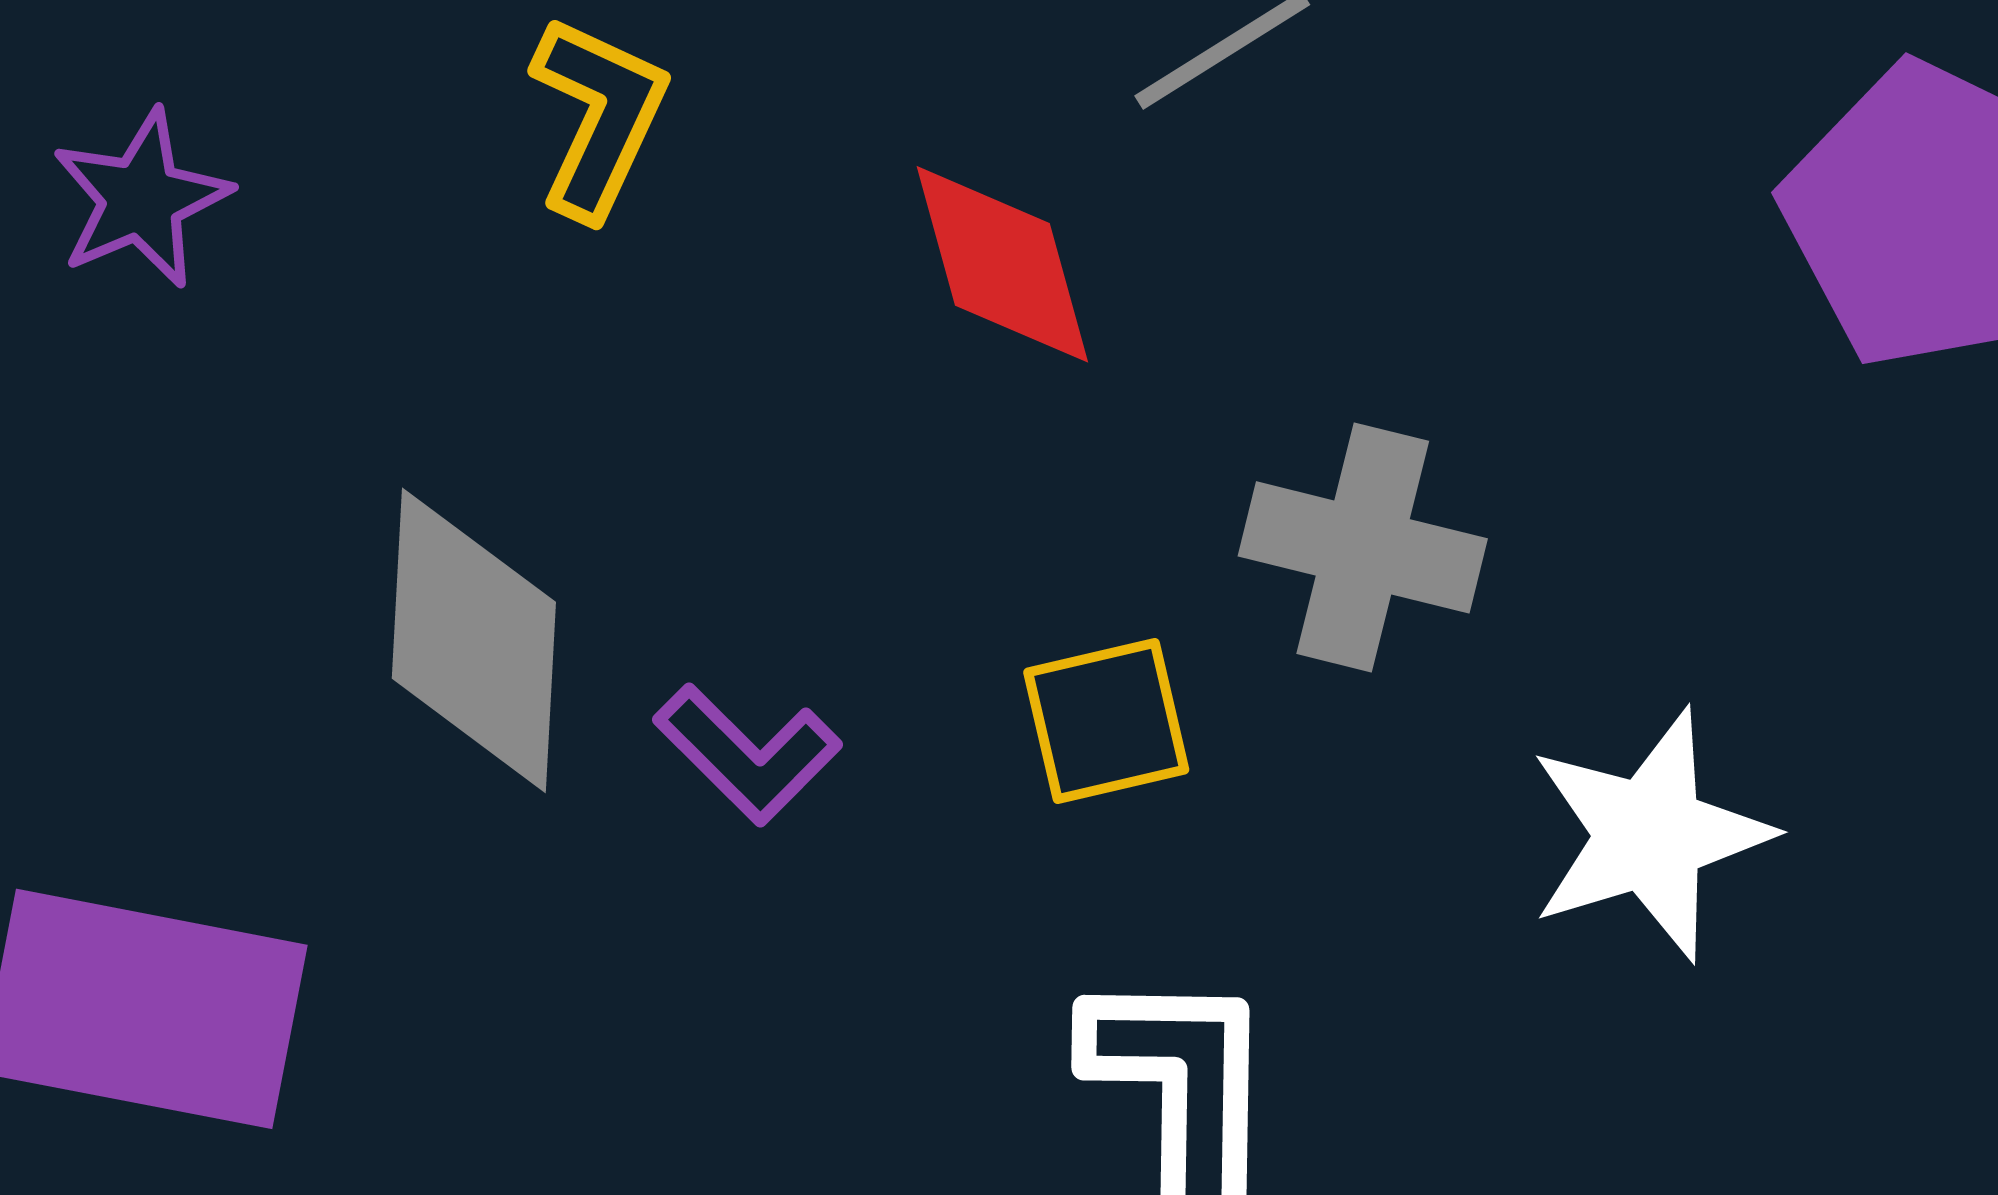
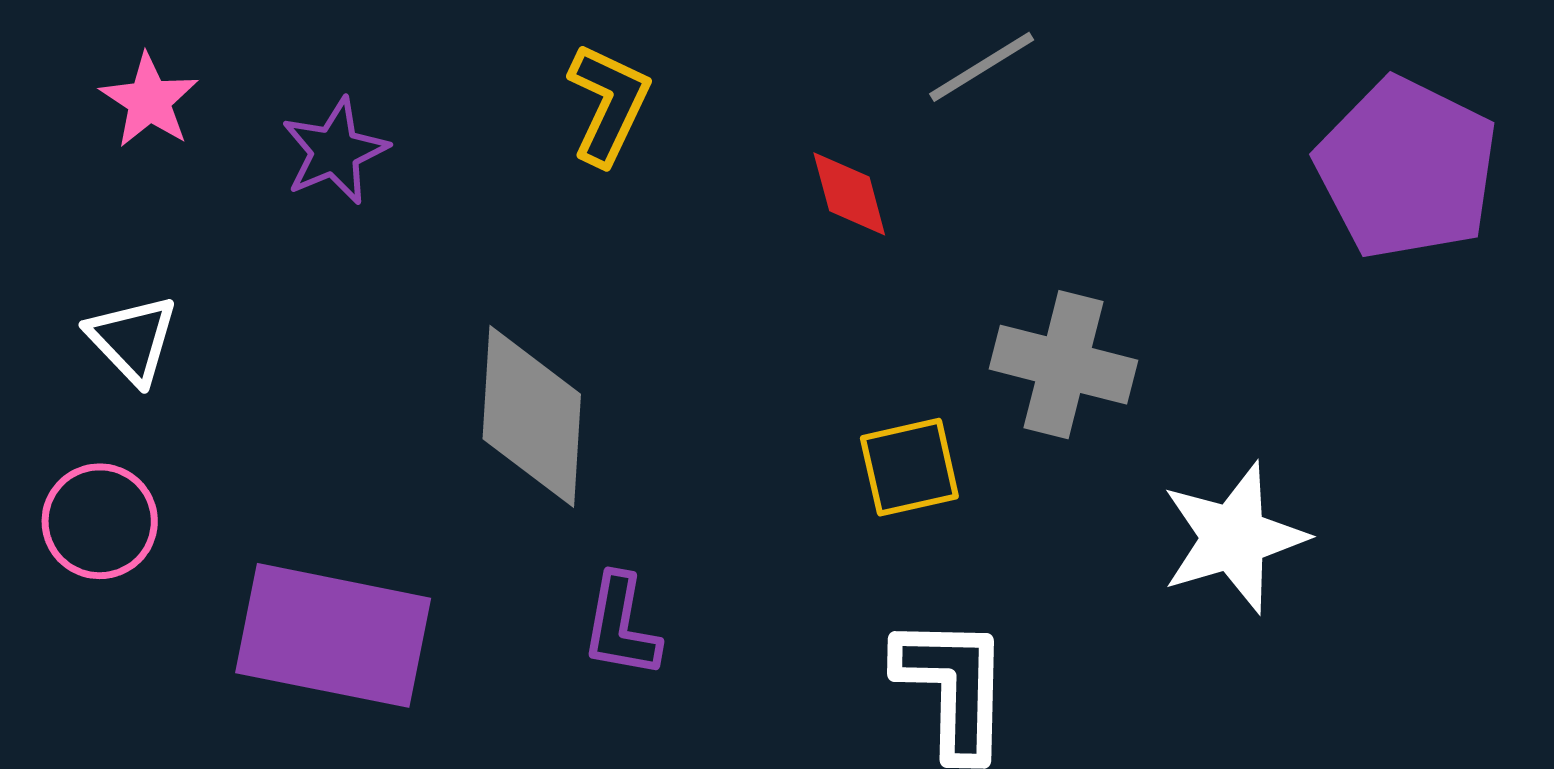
red diamond: (1002, 264) -> (849, 194), size x0.7
purple L-shape: (748, 754) -> (621, 626), moved, turned 55

